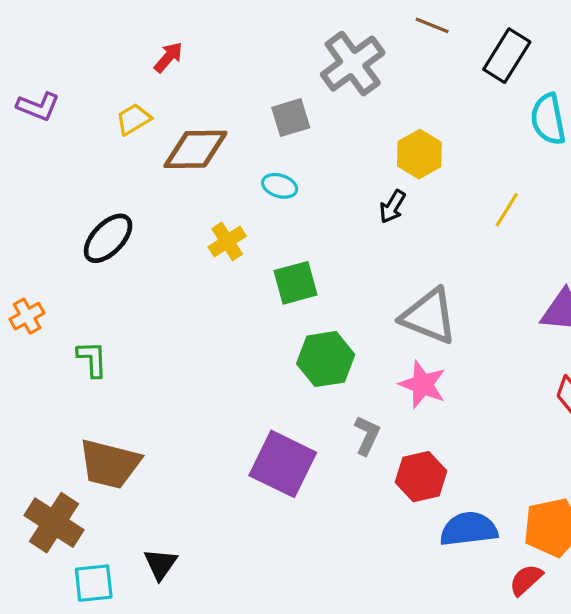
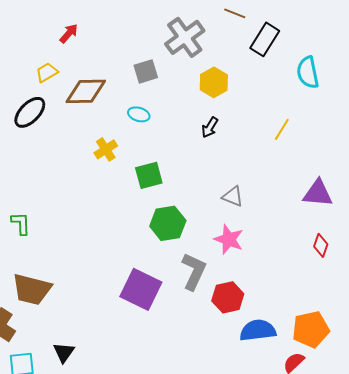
black rectangle: (507, 56) -> (265, 39), moved
yellow hexagon: (419, 154) -> (214, 82), moved
black ellipse: (108, 238) -> (30, 112), moved
gray triangle: (429, 316) -> (233, 196), size x0.6
gray L-shape: (367, 435) -> (194, 271), size x1.5

